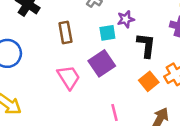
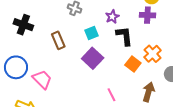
purple star: (126, 19) -> (112, 17), moved
pink trapezoid: (69, 77) -> (42, 79), moved

